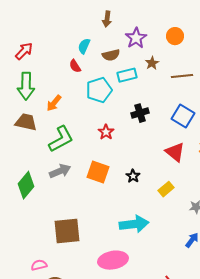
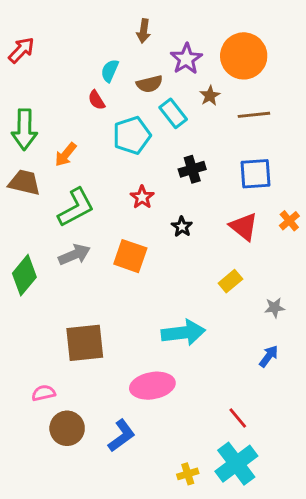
orange circle: (175, 36) -> (244, 56), size x1.8
red arrow: (24, 51) -> (21, 50), moved
cyan rectangle: (127, 75) -> (173, 113), turned 66
blue square: (183, 116) -> (255, 174), turned -35
black star: (133, 176) -> (182, 227), moved

